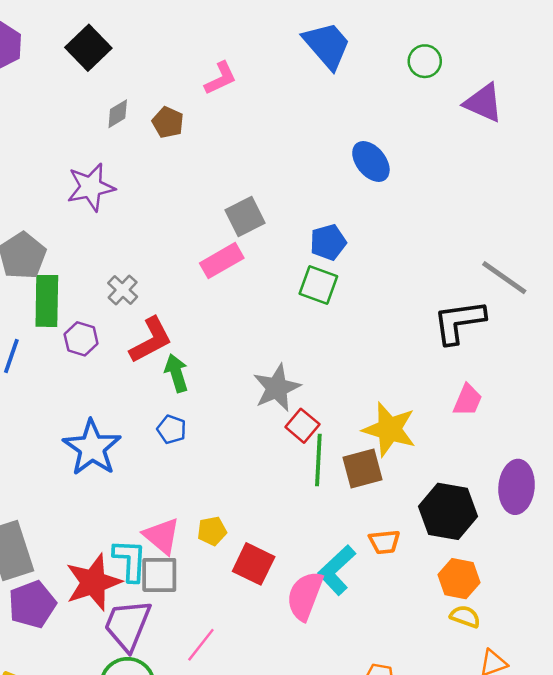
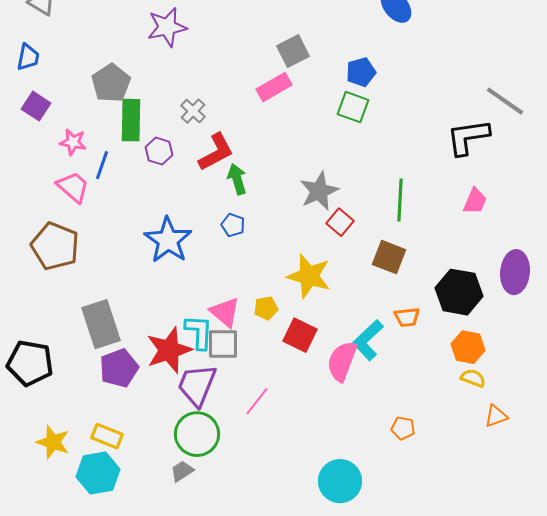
yellow star: (389, 429) -> (309, 276), moved
green line: (318, 460) -> (400, 200), moved
brown square: (362, 469) -> (389, 257), turned 36

